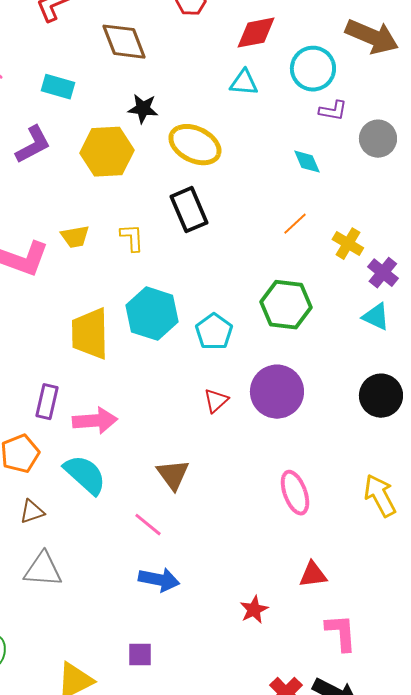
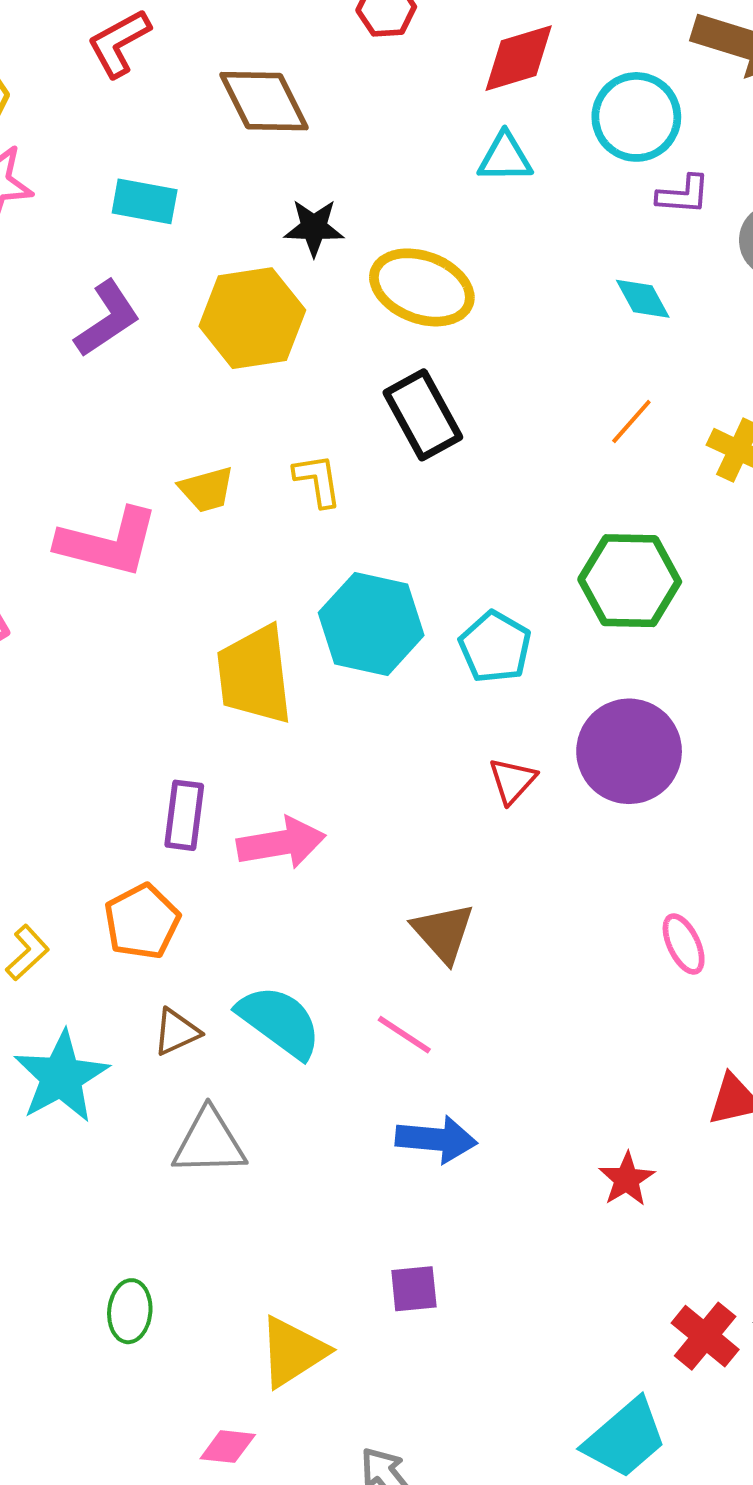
cyan semicircle: (85, 475) -> (279, 1022), moved
pink ellipse: (295, 493) -> (684, 944), size x0.7

